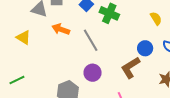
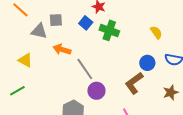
gray line: (91, 40) -> (85, 69), moved
green line: (17, 80) -> (17, 91), moved

